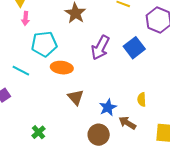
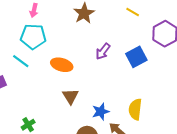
cyan pentagon: (44, 44) -> (33, 37), moved
purple arrow: (100, 48) -> (103, 51), size x0.7
yellow semicircle: (142, 99) -> (135, 109), size x1.5

